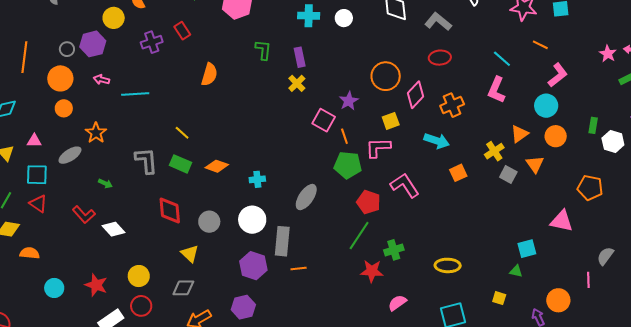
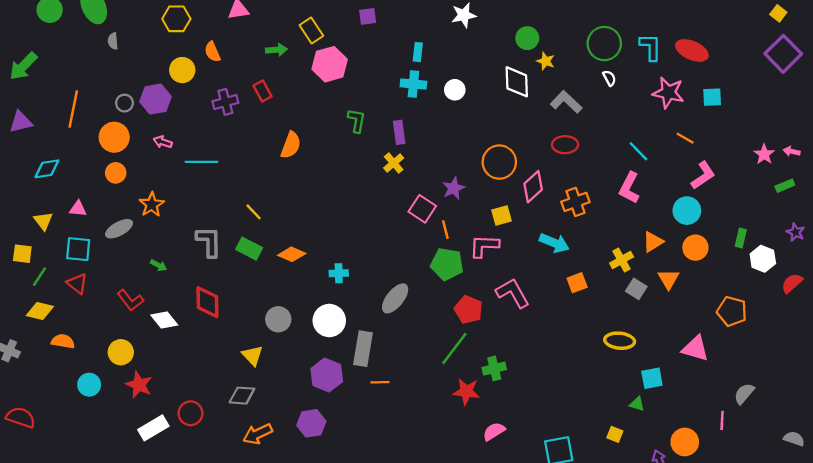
red diamond: (170, 210) -> (207, 302), moved
yellow ellipse: (448, 265) -> (620, 341), moved
yellow circle: (139, 276) -> (121, 352), moved

